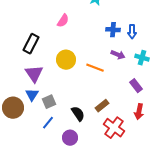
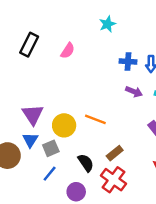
black rectangle: (31, 44) -> (29, 45), moved
yellow circle: (66, 60) -> (64, 125), moved
orange line: (95, 68) -> (95, 119), moved
red cross: (114, 128) -> (114, 180), moved

